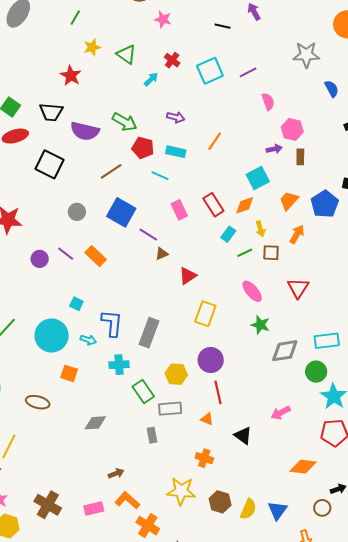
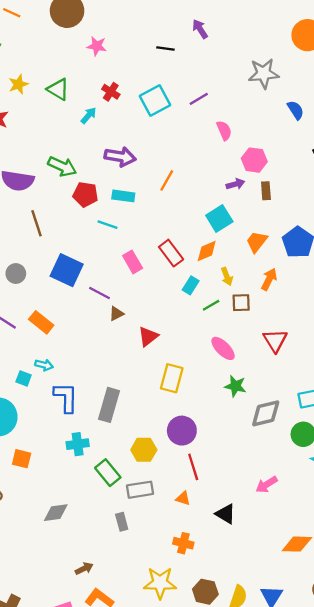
purple arrow: (176, 117) -> (120, 157), size x1.5
brown line: (111, 171) -> (36, 223), moved, turned -70
cyan arrow: (88, 340) -> (44, 365), moved

